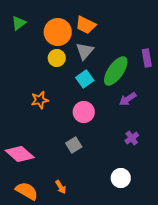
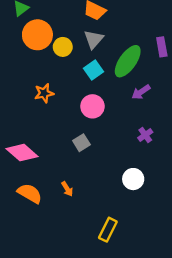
orange circle: (58, 32) -> (37, 35), moved

